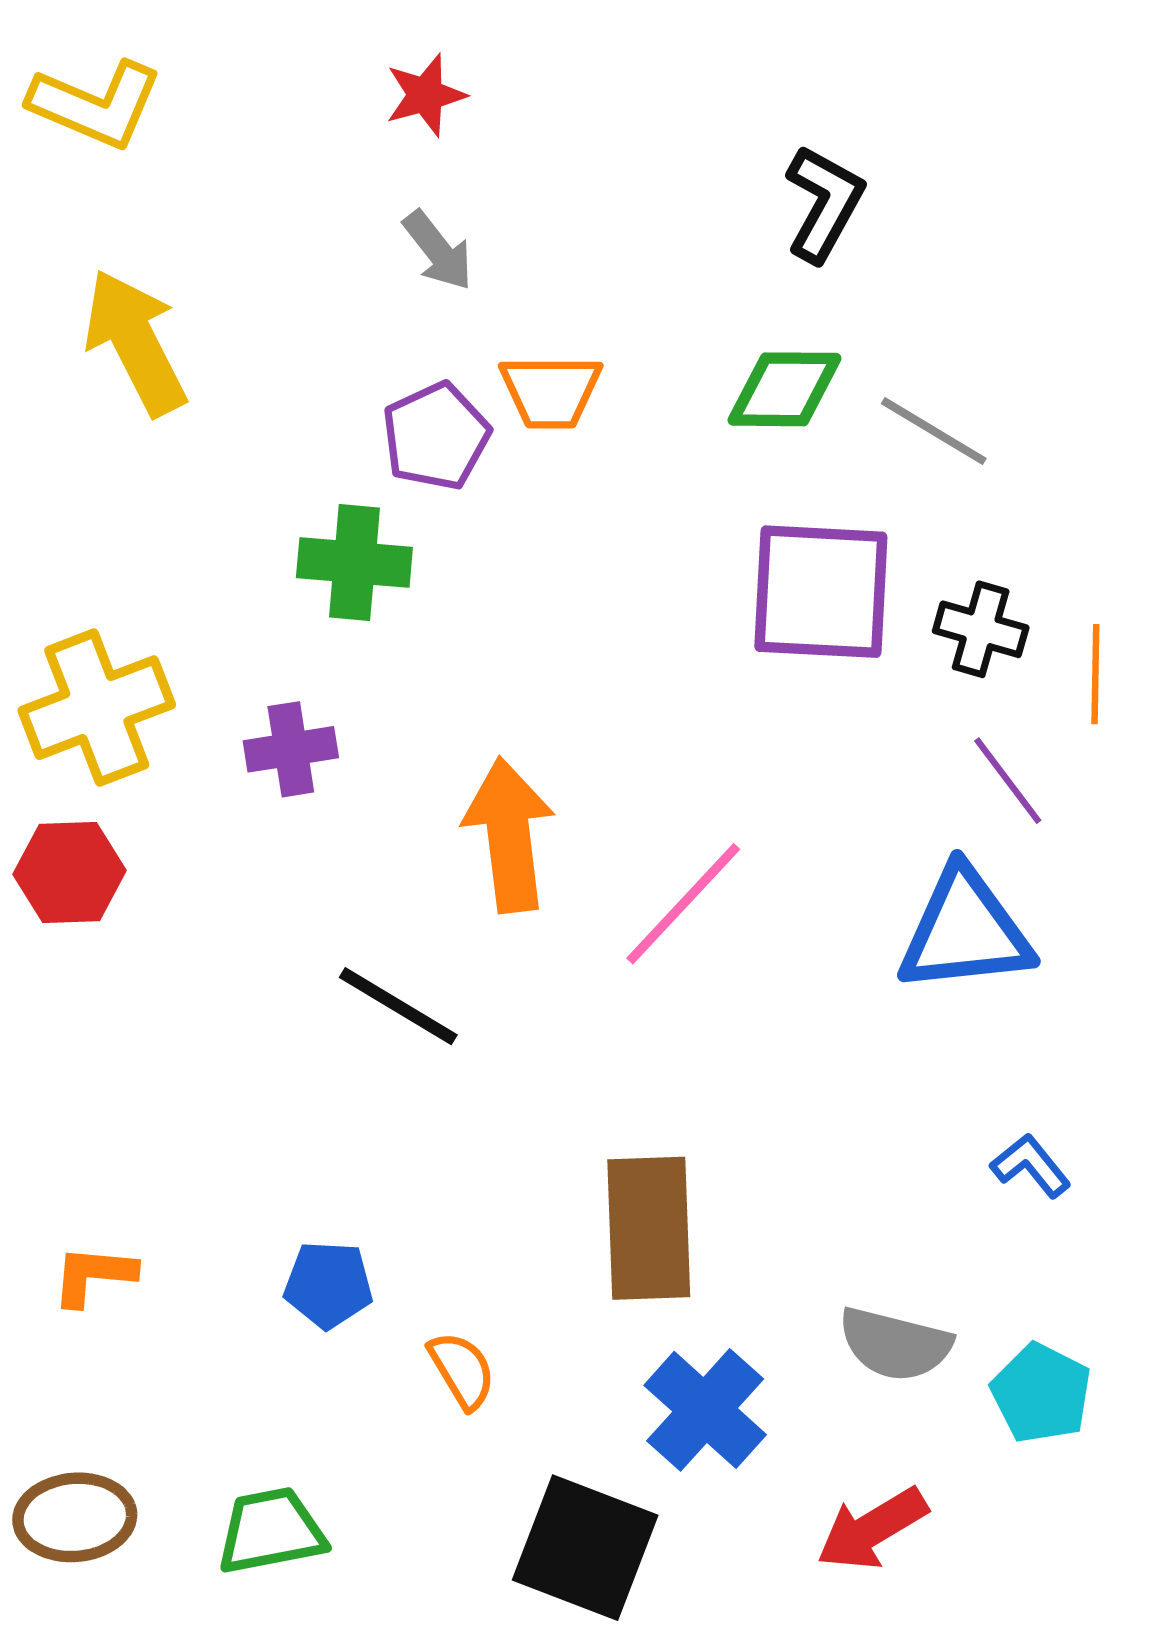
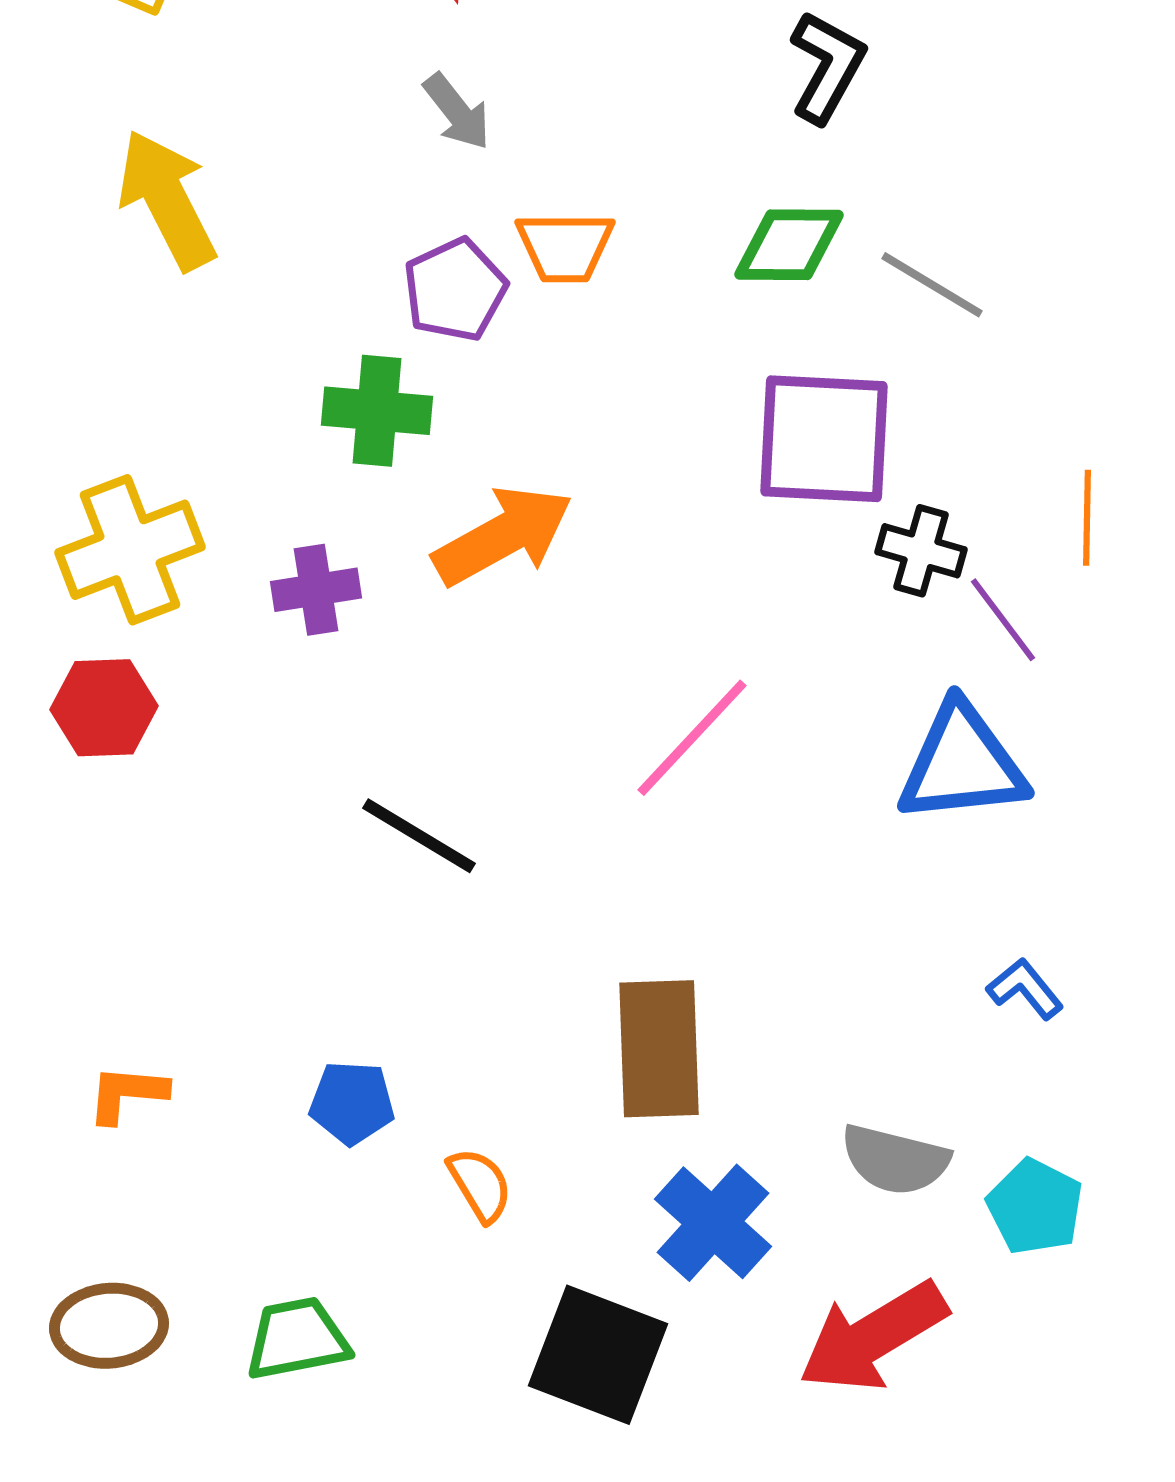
black cross: (981, 629) -> (921, 551), moved
orange arrow: (509, 835) -> (503, 536), moved, turned 68
red arrow: (872, 1529) -> (873, 1337), size x1.4

